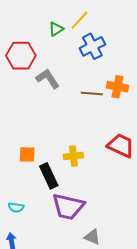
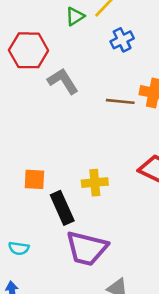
blue cross: (92, 46) -> (122, 40), size x0.7

